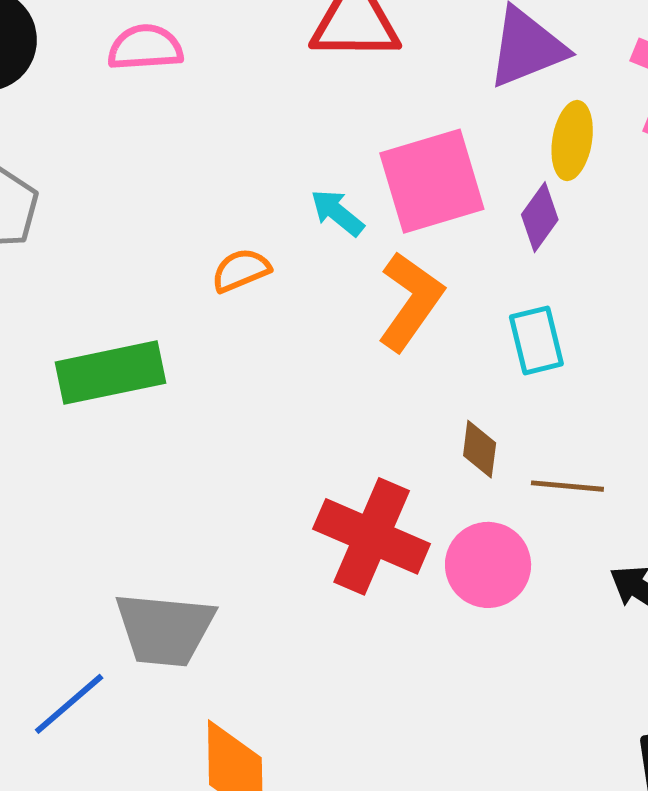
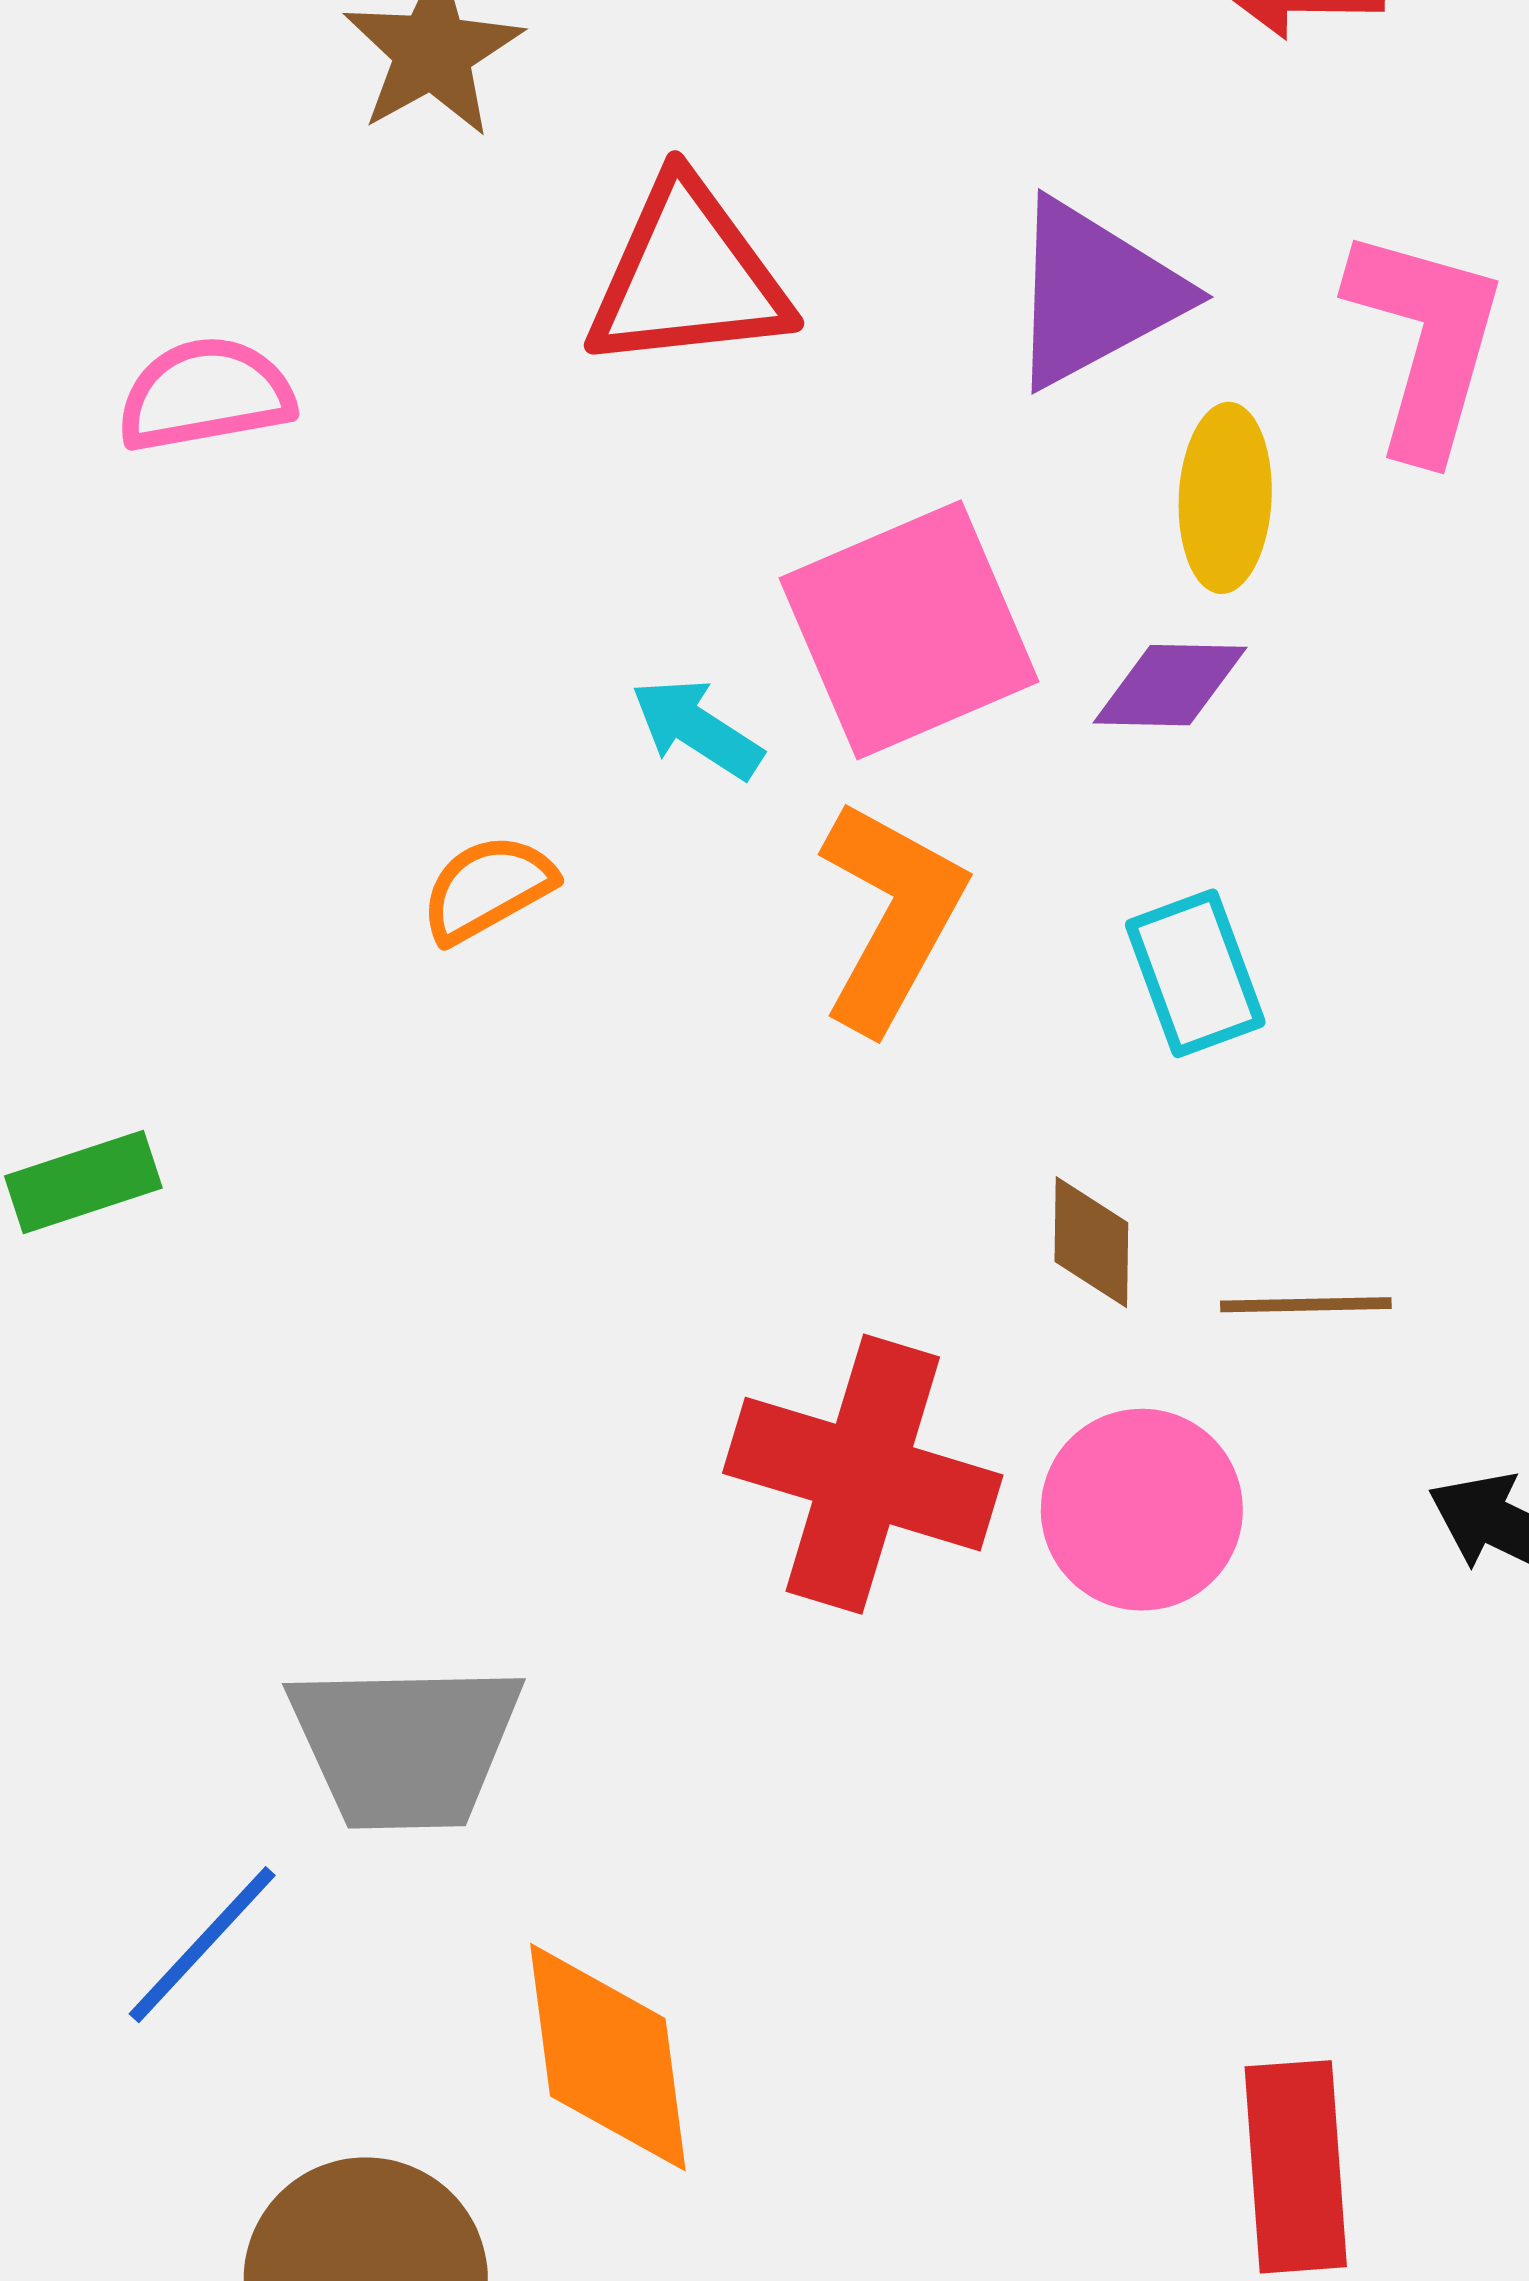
purple diamond: (540, 217) -> (1170, 685), turned 62
green rectangle: (111, 373) -> (83, 1182), moved, size x0.6

